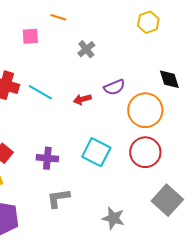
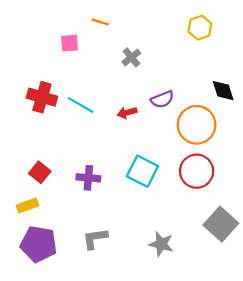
gray L-shape: (58, 198) -> (95, 239), moved

